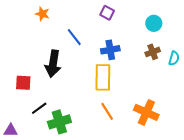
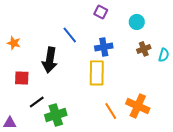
orange star: (42, 14) -> (14, 43), moved
cyan circle: (154, 23) -> (137, 22), moved
orange line: (107, 111) -> (111, 111), moved

